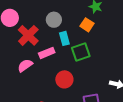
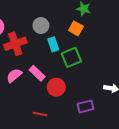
red cross: (28, 35) -> (15, 44), turned 30
pink rectangle: (47, 53) -> (37, 73), moved, turned 70

